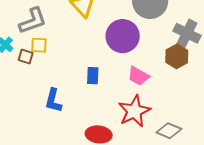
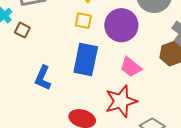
yellow square: (39, 45) -> (83, 21), moved
blue rectangle: (93, 76) -> (86, 60), size x1.8

